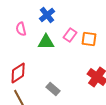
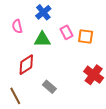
pink rectangle: (70, 35) -> (66, 32), turned -64
red diamond: (18, 73) -> (26, 65), moved

